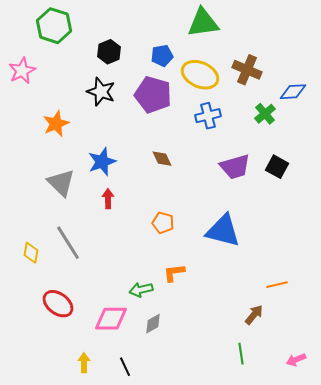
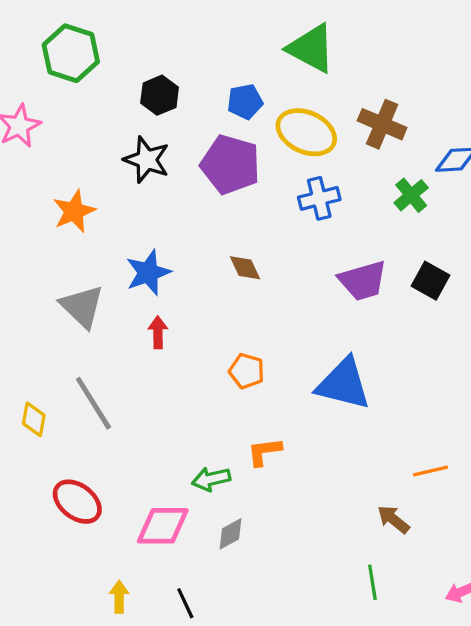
green triangle: (203, 23) -> (311, 48), turned 36
brown arrow: (254, 315) -> (393, 519), turned -90

